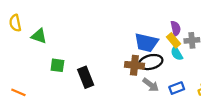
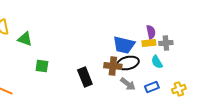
yellow rectangle: (173, 40) -> (149, 43), turned -56
cyan semicircle: (177, 53) -> (157, 62), moved
black rectangle: (86, 77) -> (85, 77), moved

